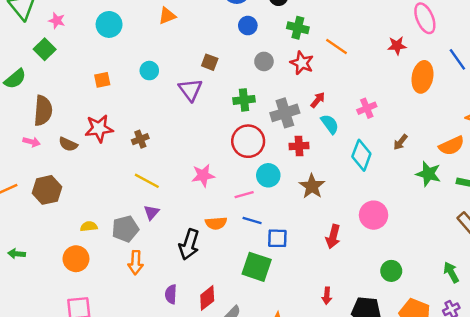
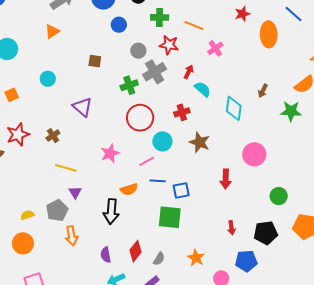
purple triangle: (190, 90) -> (82, 107), moved
pink cross: (367, 108) -> (215, 48), moved
gray cross: (285, 113) -> (155, 72), moved

